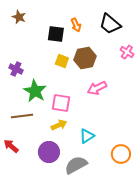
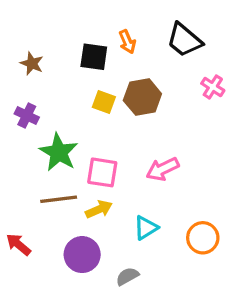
brown star: (19, 17) -> (32, 64), moved
pink arrow: (97, 88) -> (163, 169), moved
brown line: (22, 116) -> (59, 199), moved
orange circle: (121, 154) -> (203, 238), moved
gray semicircle: (76, 165) -> (127, 276), size x0.6

